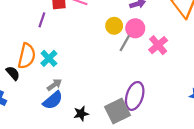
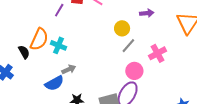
pink circle: (135, 28) -> (134, 71), moved
cyan cross: (49, 58) -> (58, 45), turned -35
gray arrow: (54, 85) -> (69, 69), moved

